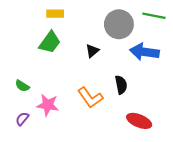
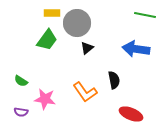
gray circle: (119, 24) -> (77, 23), moved
purple semicircle: (22, 119) -> (21, 112), turned -120

